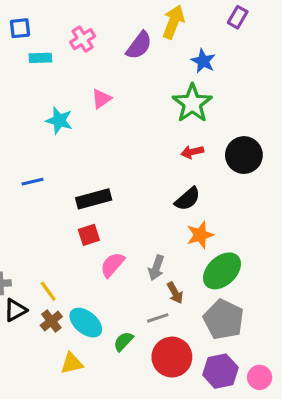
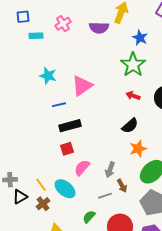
purple semicircle: (139, 45) -> (99, 28), turned 54
pink triangle: (101, 99) -> (82, 86), moved, size x1.6
red arrow: (192, 152) -> (133, 96), turned 32
blue line: (33, 182) -> (59, 105), moved
gray line: (158, 318) -> (105, 196), moved
cyan ellipse: (86, 323) -> (65, 189), moved

